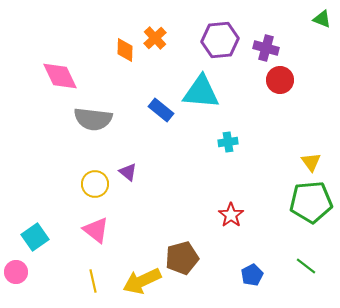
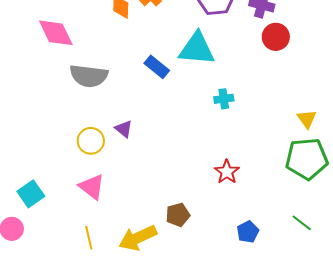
brown pentagon: (182, 258) -> (178, 215), size x0.7

